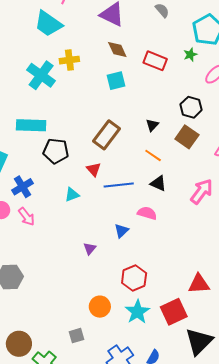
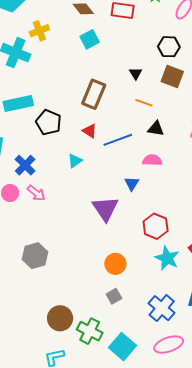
black pentagon: (56, 151) -> (48, 122), turned 30
purple triangle: (90, 249) -> (105, 209), size x2.0
orange circle: (100, 307) -> (115, 264), moved

